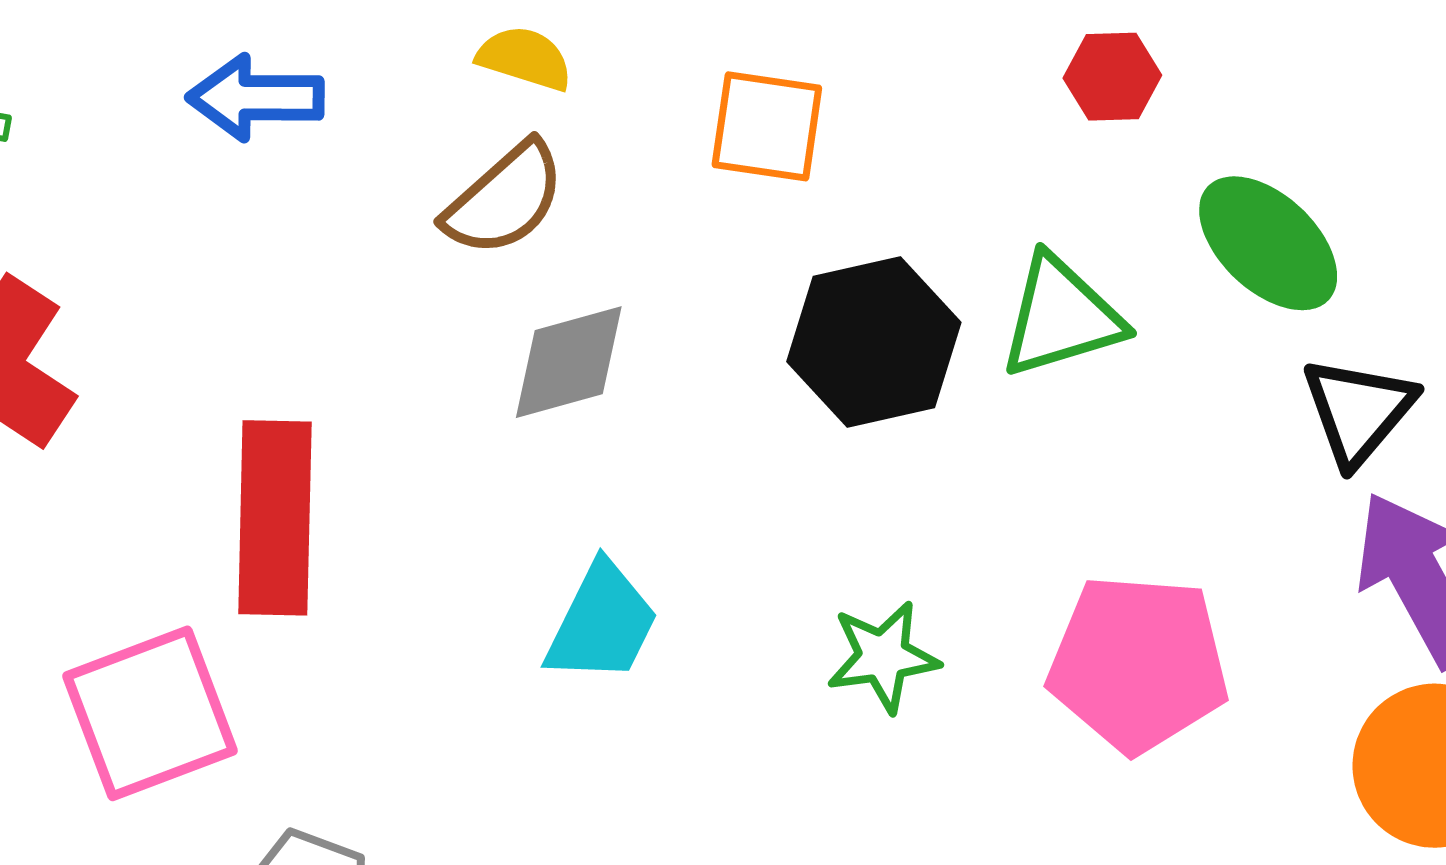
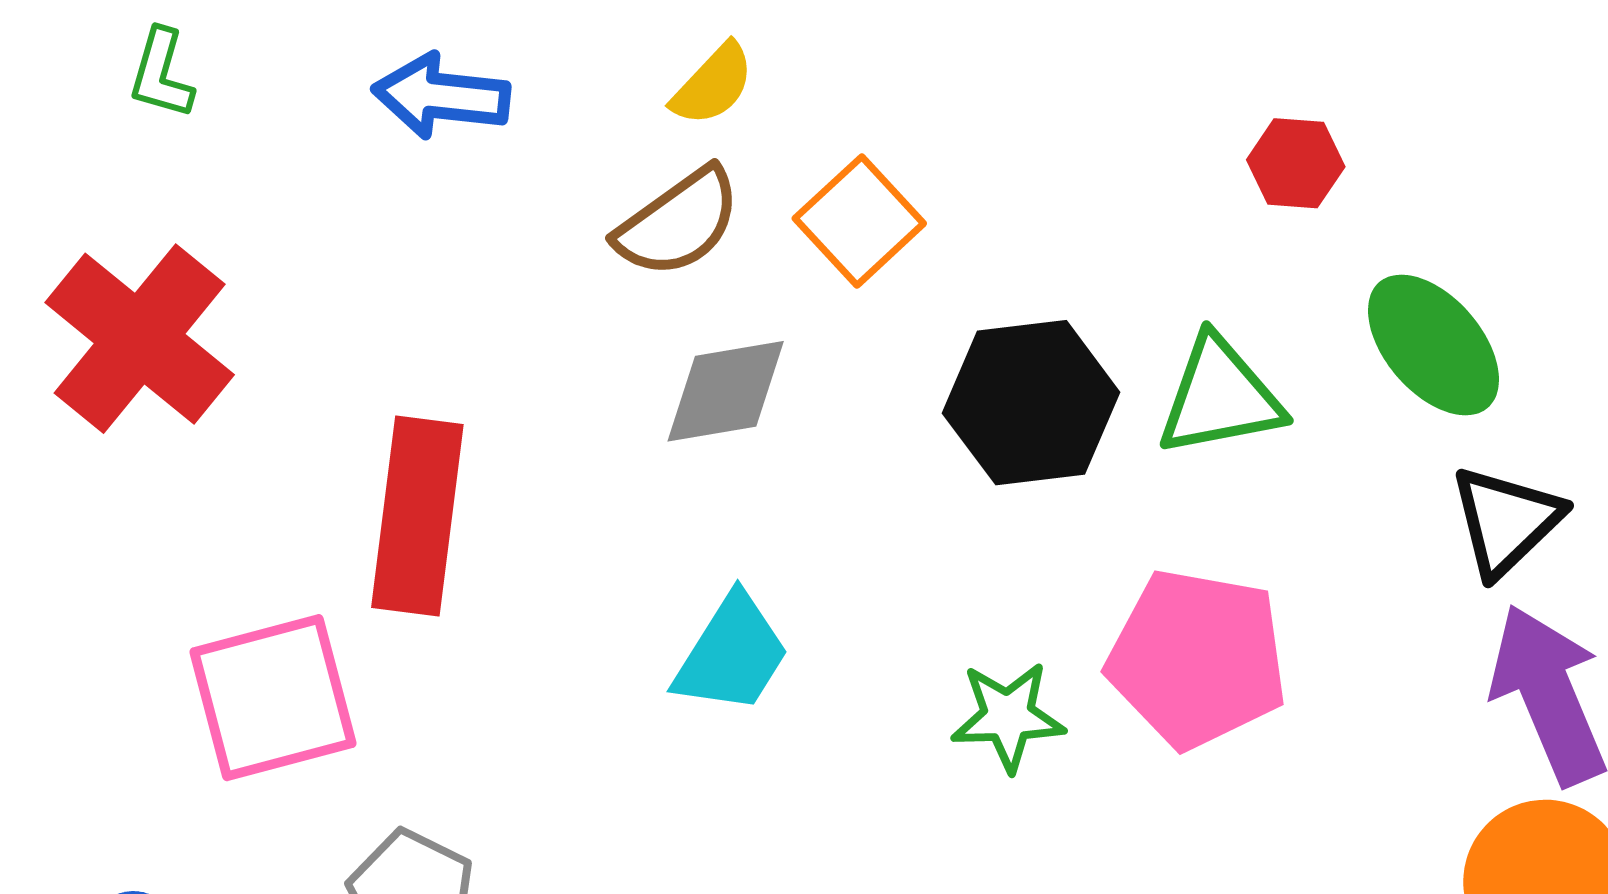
yellow semicircle: (525, 58) -> (713, 85), turned 110
orange square: (767, 126) -> (859, 221), moved, turned 33
pink pentagon: (1138, 663) -> (1197, 659), moved

